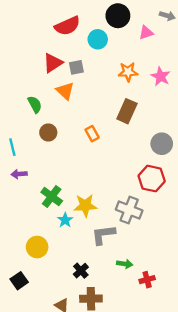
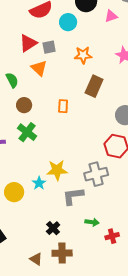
orange star: (128, 72) -> (83, 55), moved
orange rectangle: (92, 134) -> (63, 106), turned 32
green cross: (52, 197) -> (27, 132), moved
gray cross: (129, 210) -> (96, 174), turned -35
yellow circle: (37, 247) -> (14, 192), moved

